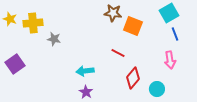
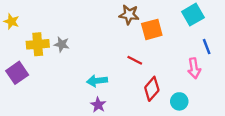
yellow cross: (33, 23) -> (38, 44), moved
orange square: (133, 26) -> (152, 29), turned -36
blue line: (175, 34) -> (207, 47), moved

